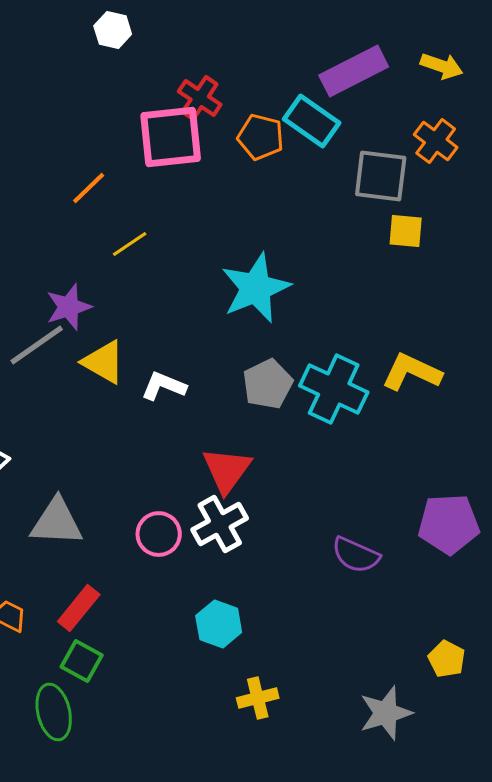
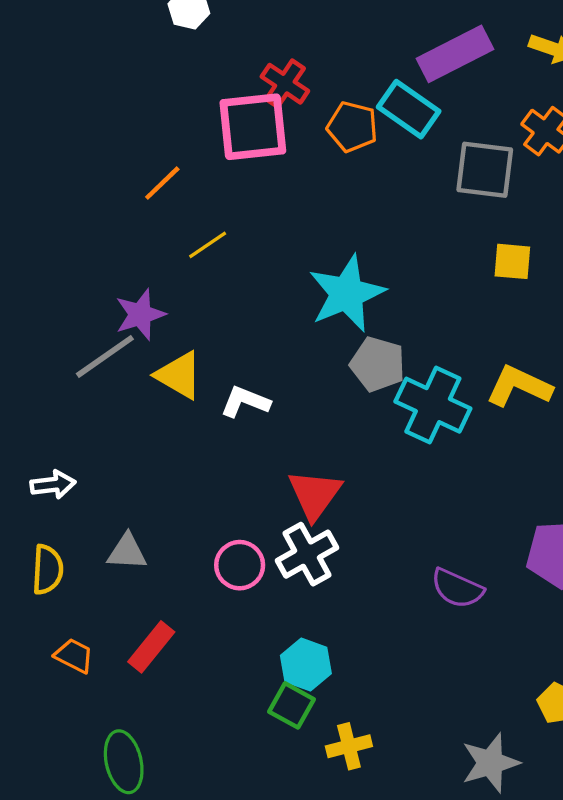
yellow square: (406, 231) -> (512, 261), moved
gray pentagon: (268, 384) -> (378, 364), moved, turned -30
gray triangle: (57, 522) -> (127, 552), size x0.7
green square: (82, 661) -> (292, 705), moved

